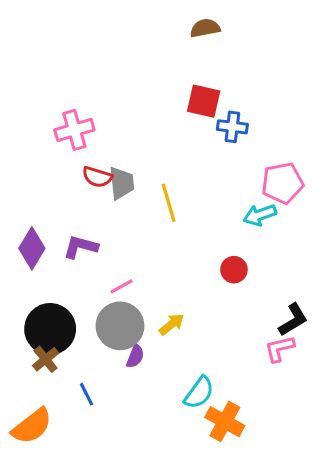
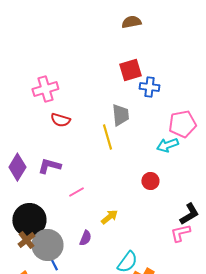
red square: (204, 101) -> (130, 70), turned -30
gray trapezoid: (122, 183) -> (120, 115), moved
gray circle: (120, 326) -> (47, 245), moved

